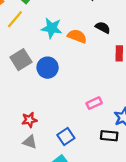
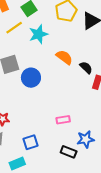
cyan star: (52, 28) -> (38, 34), moved, turned 30
black semicircle: (103, 28) -> (86, 68), moved

